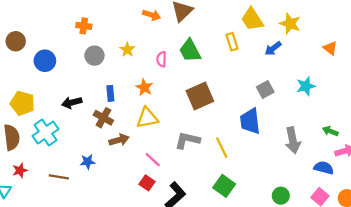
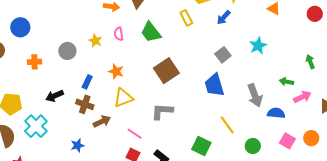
orange cross: (84, 26) -> (34, 62), moved
pink semicircle: (162, 59) -> (119, 34), moved
blue circle: (45, 61) -> (20, 27), moved
blue rectangle: (110, 93) -> (87, 82), turned 40
yellow line: (222, 148) -> (227, 125), moved
blue semicircle: (324, 168) -> (276, 113), moved

